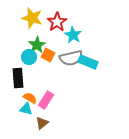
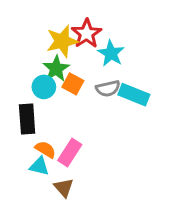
yellow star: (32, 18) -> (62, 41), moved, turned -30
gray semicircle: (71, 58) -> (108, 88), size x0.7
brown triangle: (42, 123) -> (64, 188), turned -32

